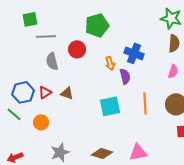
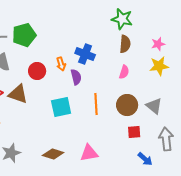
green pentagon: (97, 25) -> (24, 35), moved
red circle: (77, 49) -> (37, 71), moved
brown triangle: (67, 93) -> (18, 94), size x1.5

